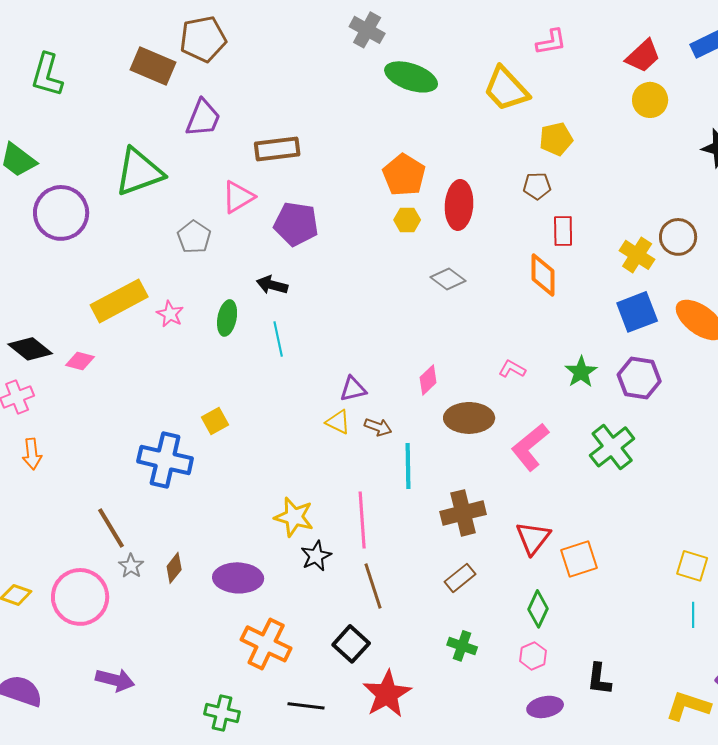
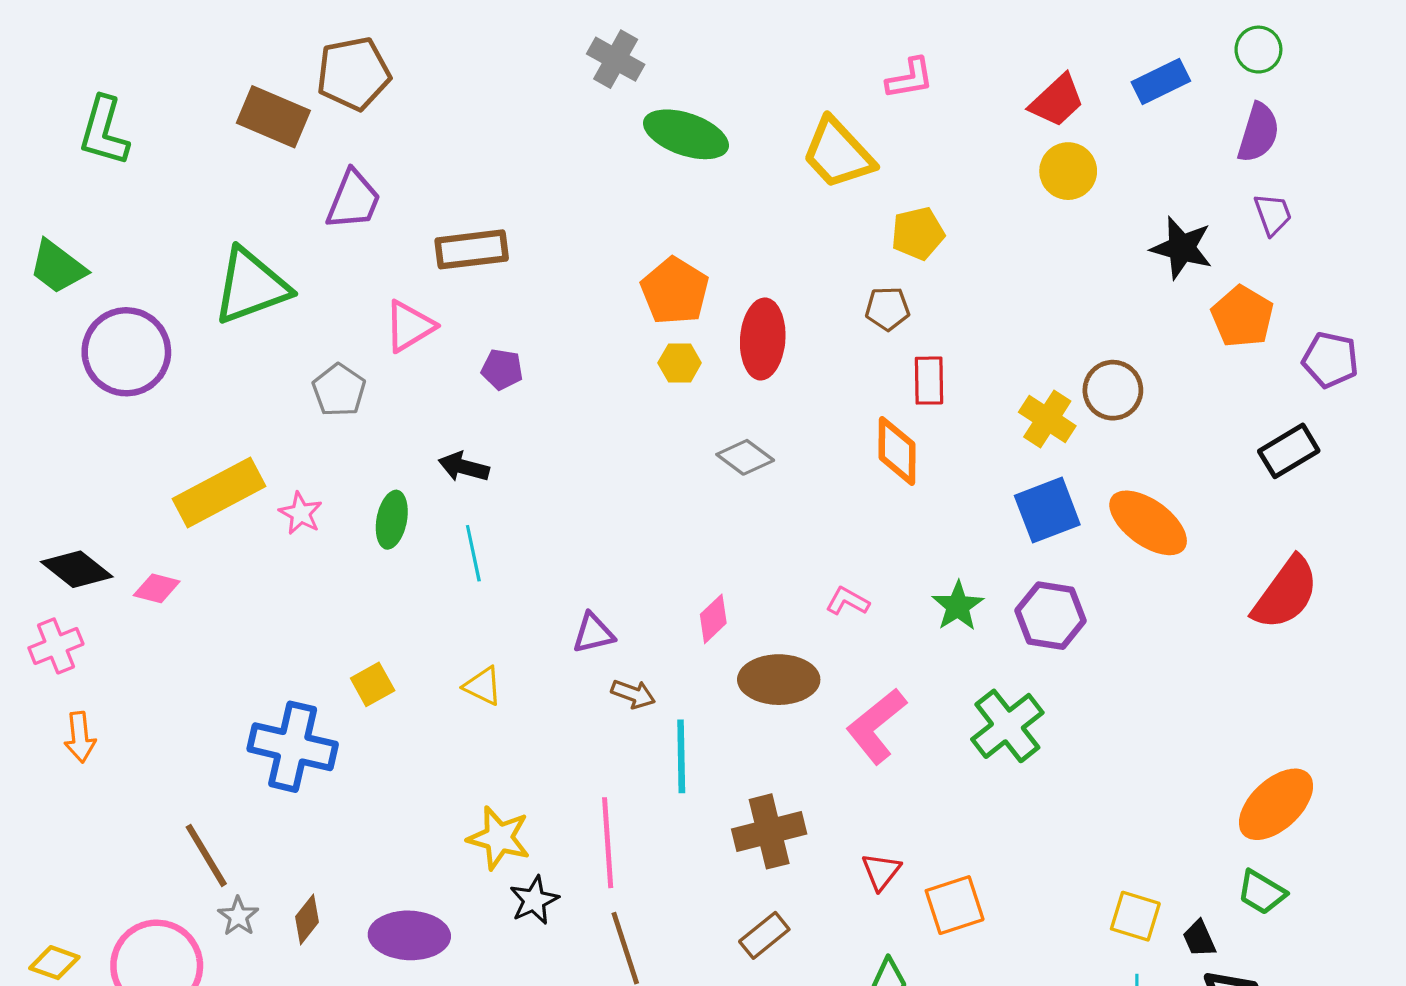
purple pentagon: (296, 224) -> (502, 369), size x0.6
yellow triangle: (338, 422) -> (483, 686), moved
red triangle: (533, 538) -> (881, 871), size x0.7

